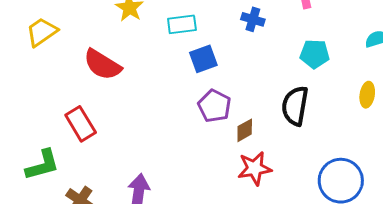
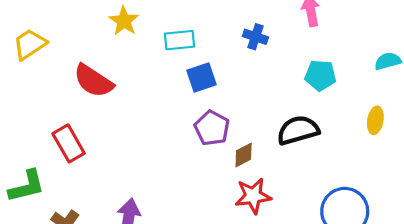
black semicircle: (295, 106) -> (298, 130), turned 63

